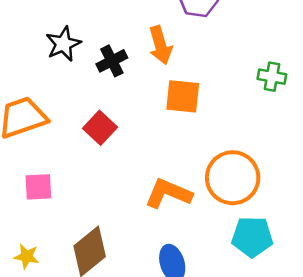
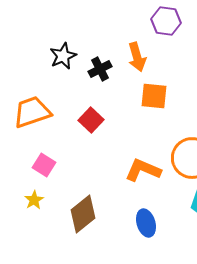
pink square: (38, 187) -> (44, 165), turned 35
yellow star: (27, 256) -> (34, 200), moved, turned 30

